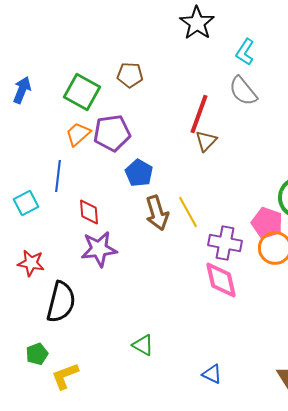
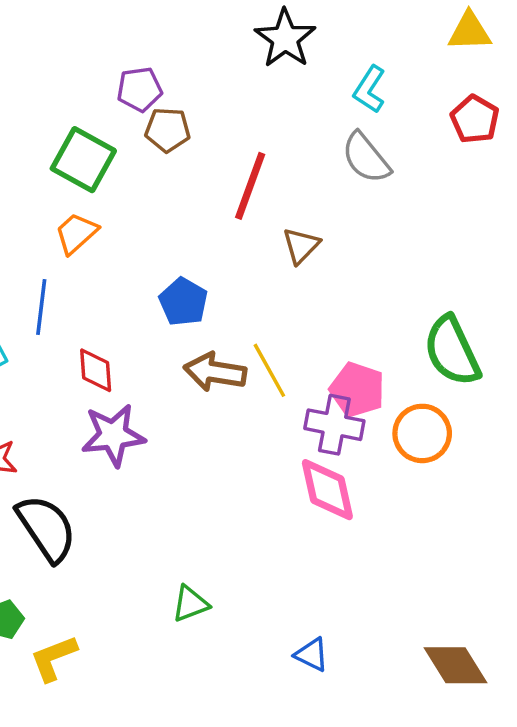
red line: (199, 114) -> (250, 186), moved
purple pentagon: (112, 133) -> (140, 89), moved, size x0.7
brown arrow: (157, 213) -> (215, 372), turned 116
pink pentagon: (267, 223) -> (357, 390), moved
black semicircle: (61, 302) -> (46, 528), turned -48
green triangle: (143, 345) -> (190, 604), turned -50

